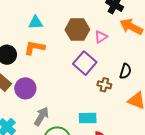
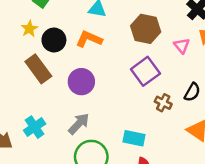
pink triangle: (101, 37) -> (182, 46), moved, turned -48
purple circle: (25, 88) -> (81, 82), moved

